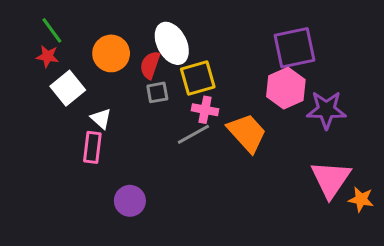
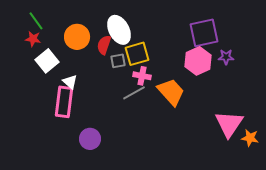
gray square: (157, 92) -> (118, 61), moved
purple star: (326, 110) -> (226, 57), moved, size x0.6
pink rectangle: (92, 147) -> (64, 102), size x1.4

